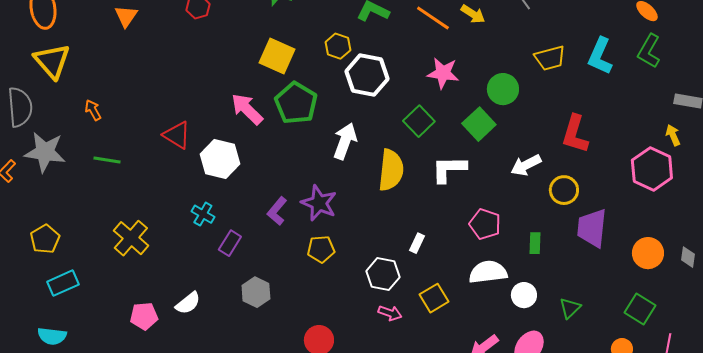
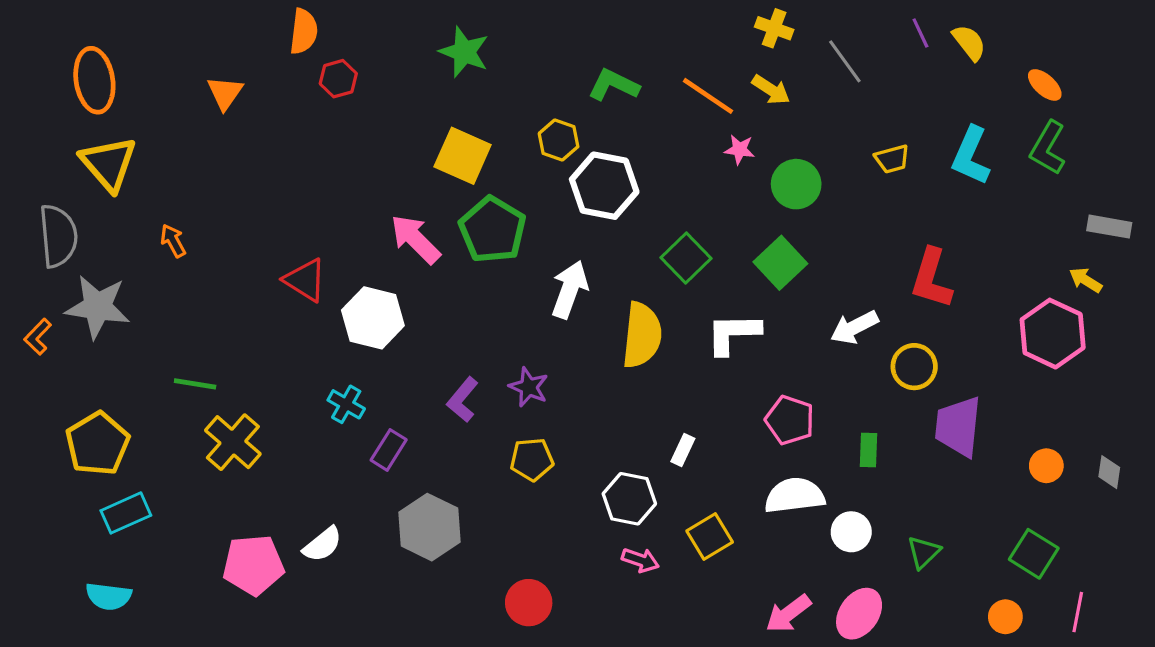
yellow trapezoid: (550, 58) -> (892, 159), size x0.7
pink star: (443, 73) -> (739, 149), moved, size x0.6
green circle: (503, 89) -> (796, 184), moved
yellow arrow: (673, 135) -> (1086, 280), turned -35
green line: (107, 160) -> (195, 384), moved
purple star: (319, 203) -> (529, 387), size x0.7
yellow pentagon: (45, 239) -> (98, 444), size x1.4
orange circle: (648, 253) -> (1046, 466), size x0.7
gray hexagon: (256, 292) -> (430, 527), size x1.4
pink pentagon: (144, 316) -> (253, 565), size x1.4

